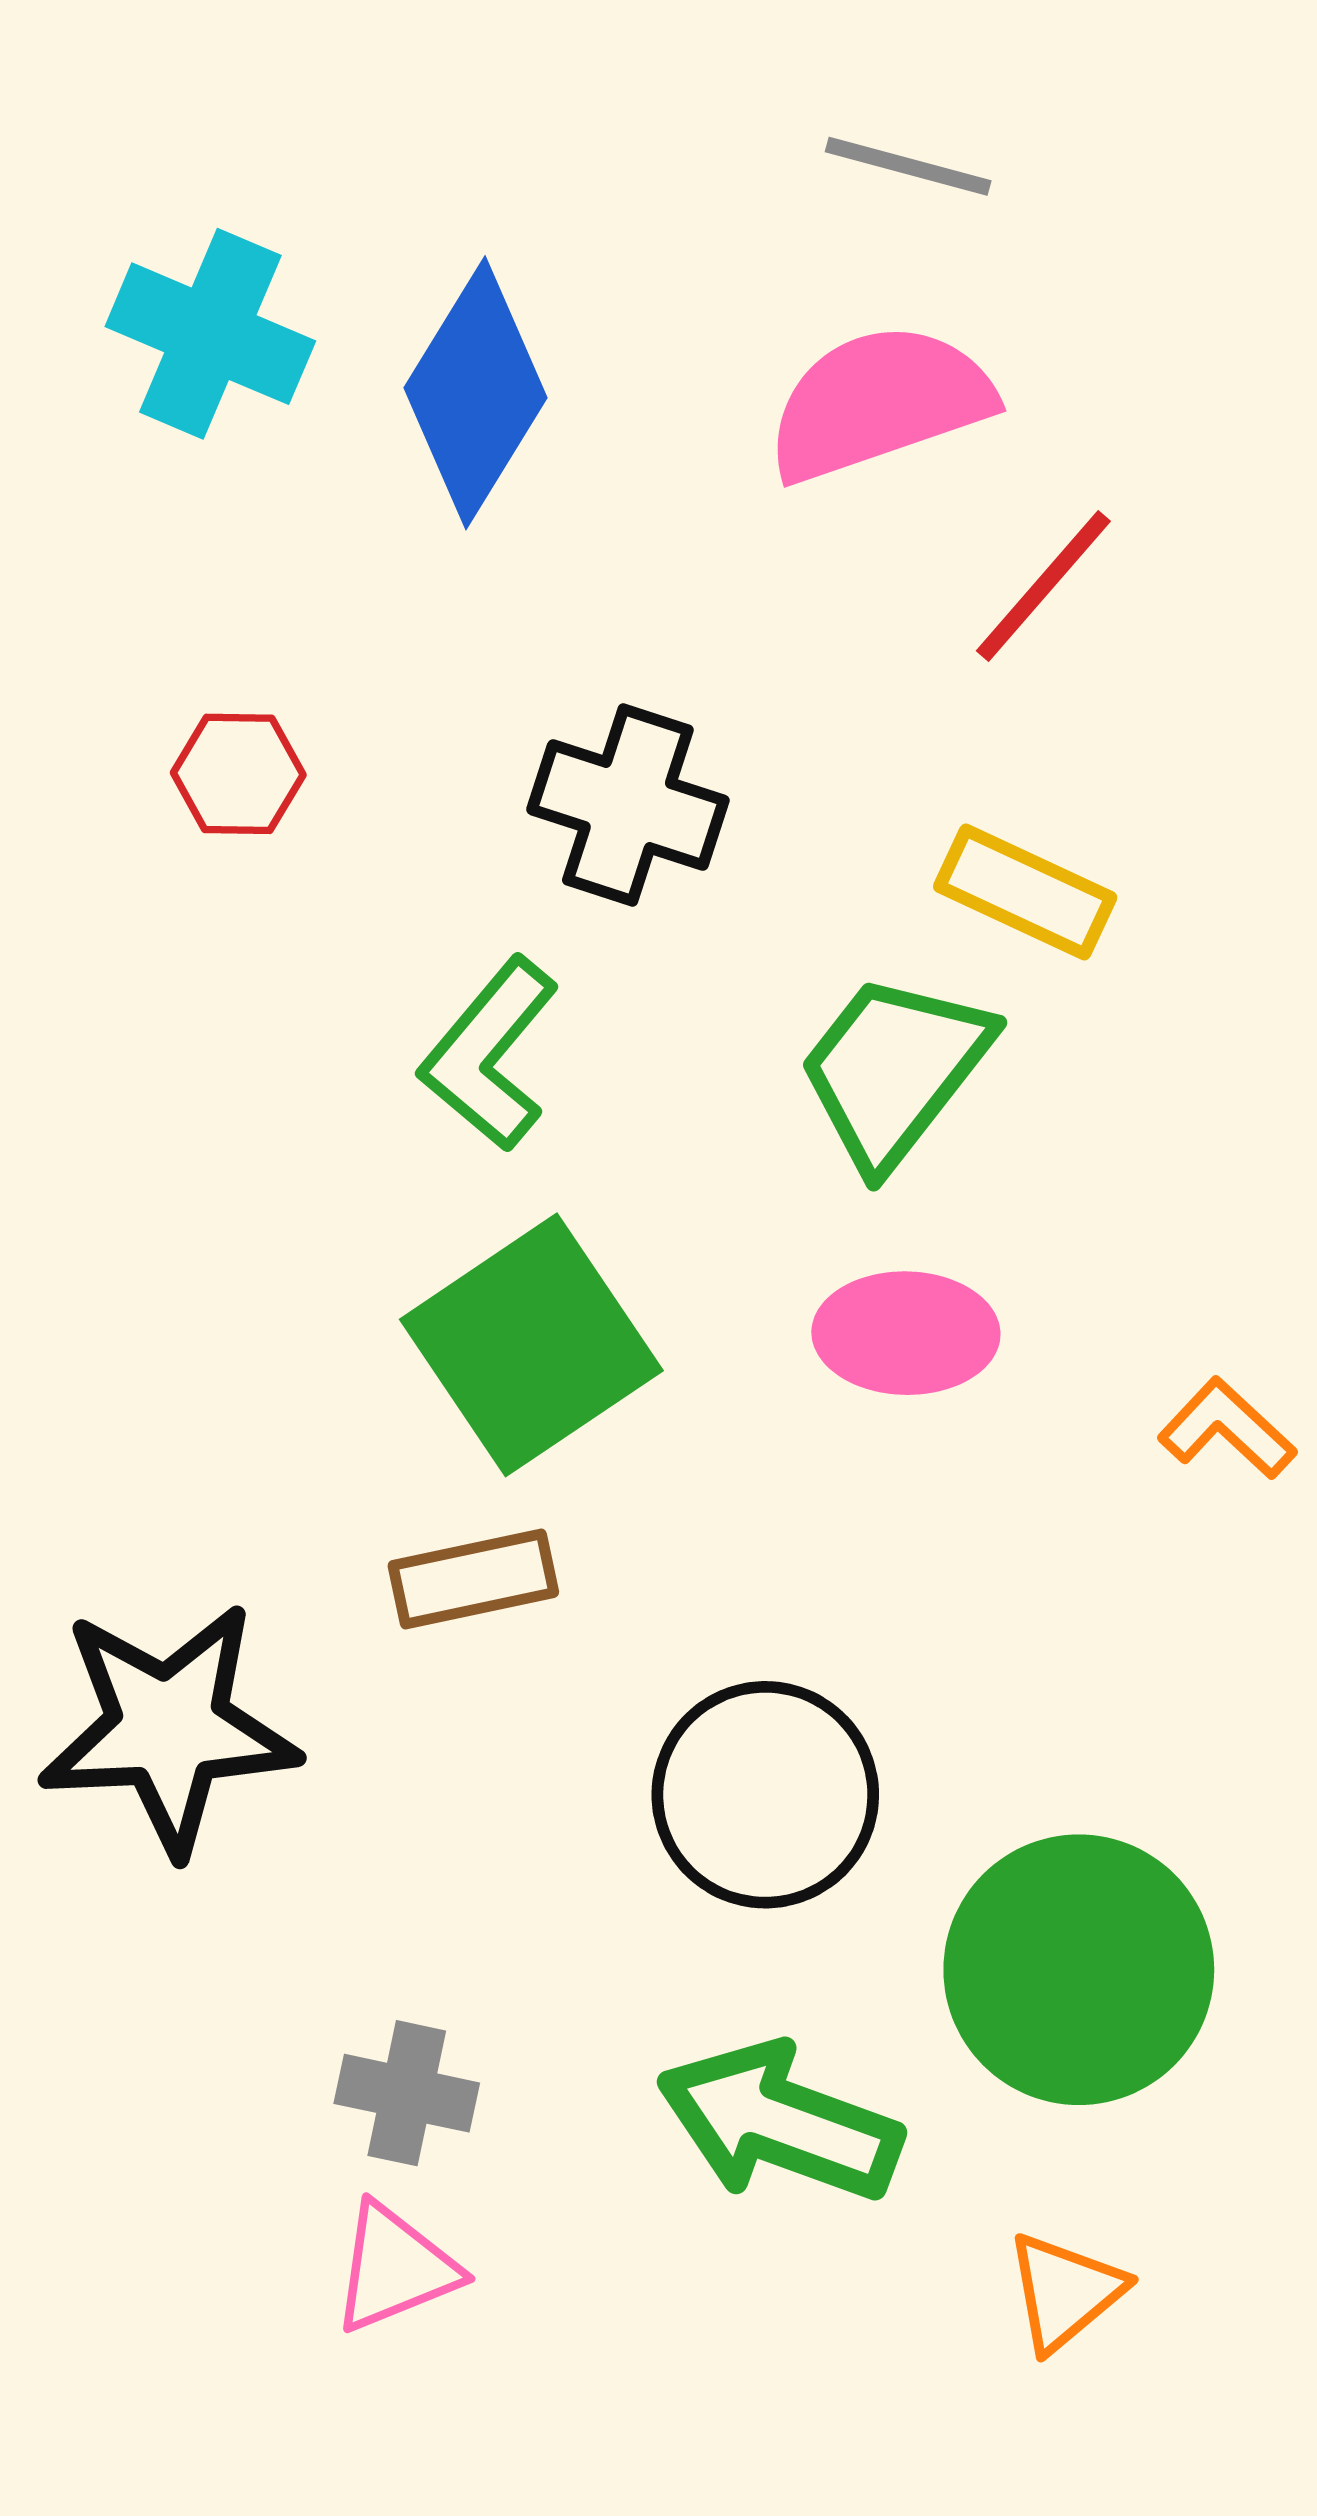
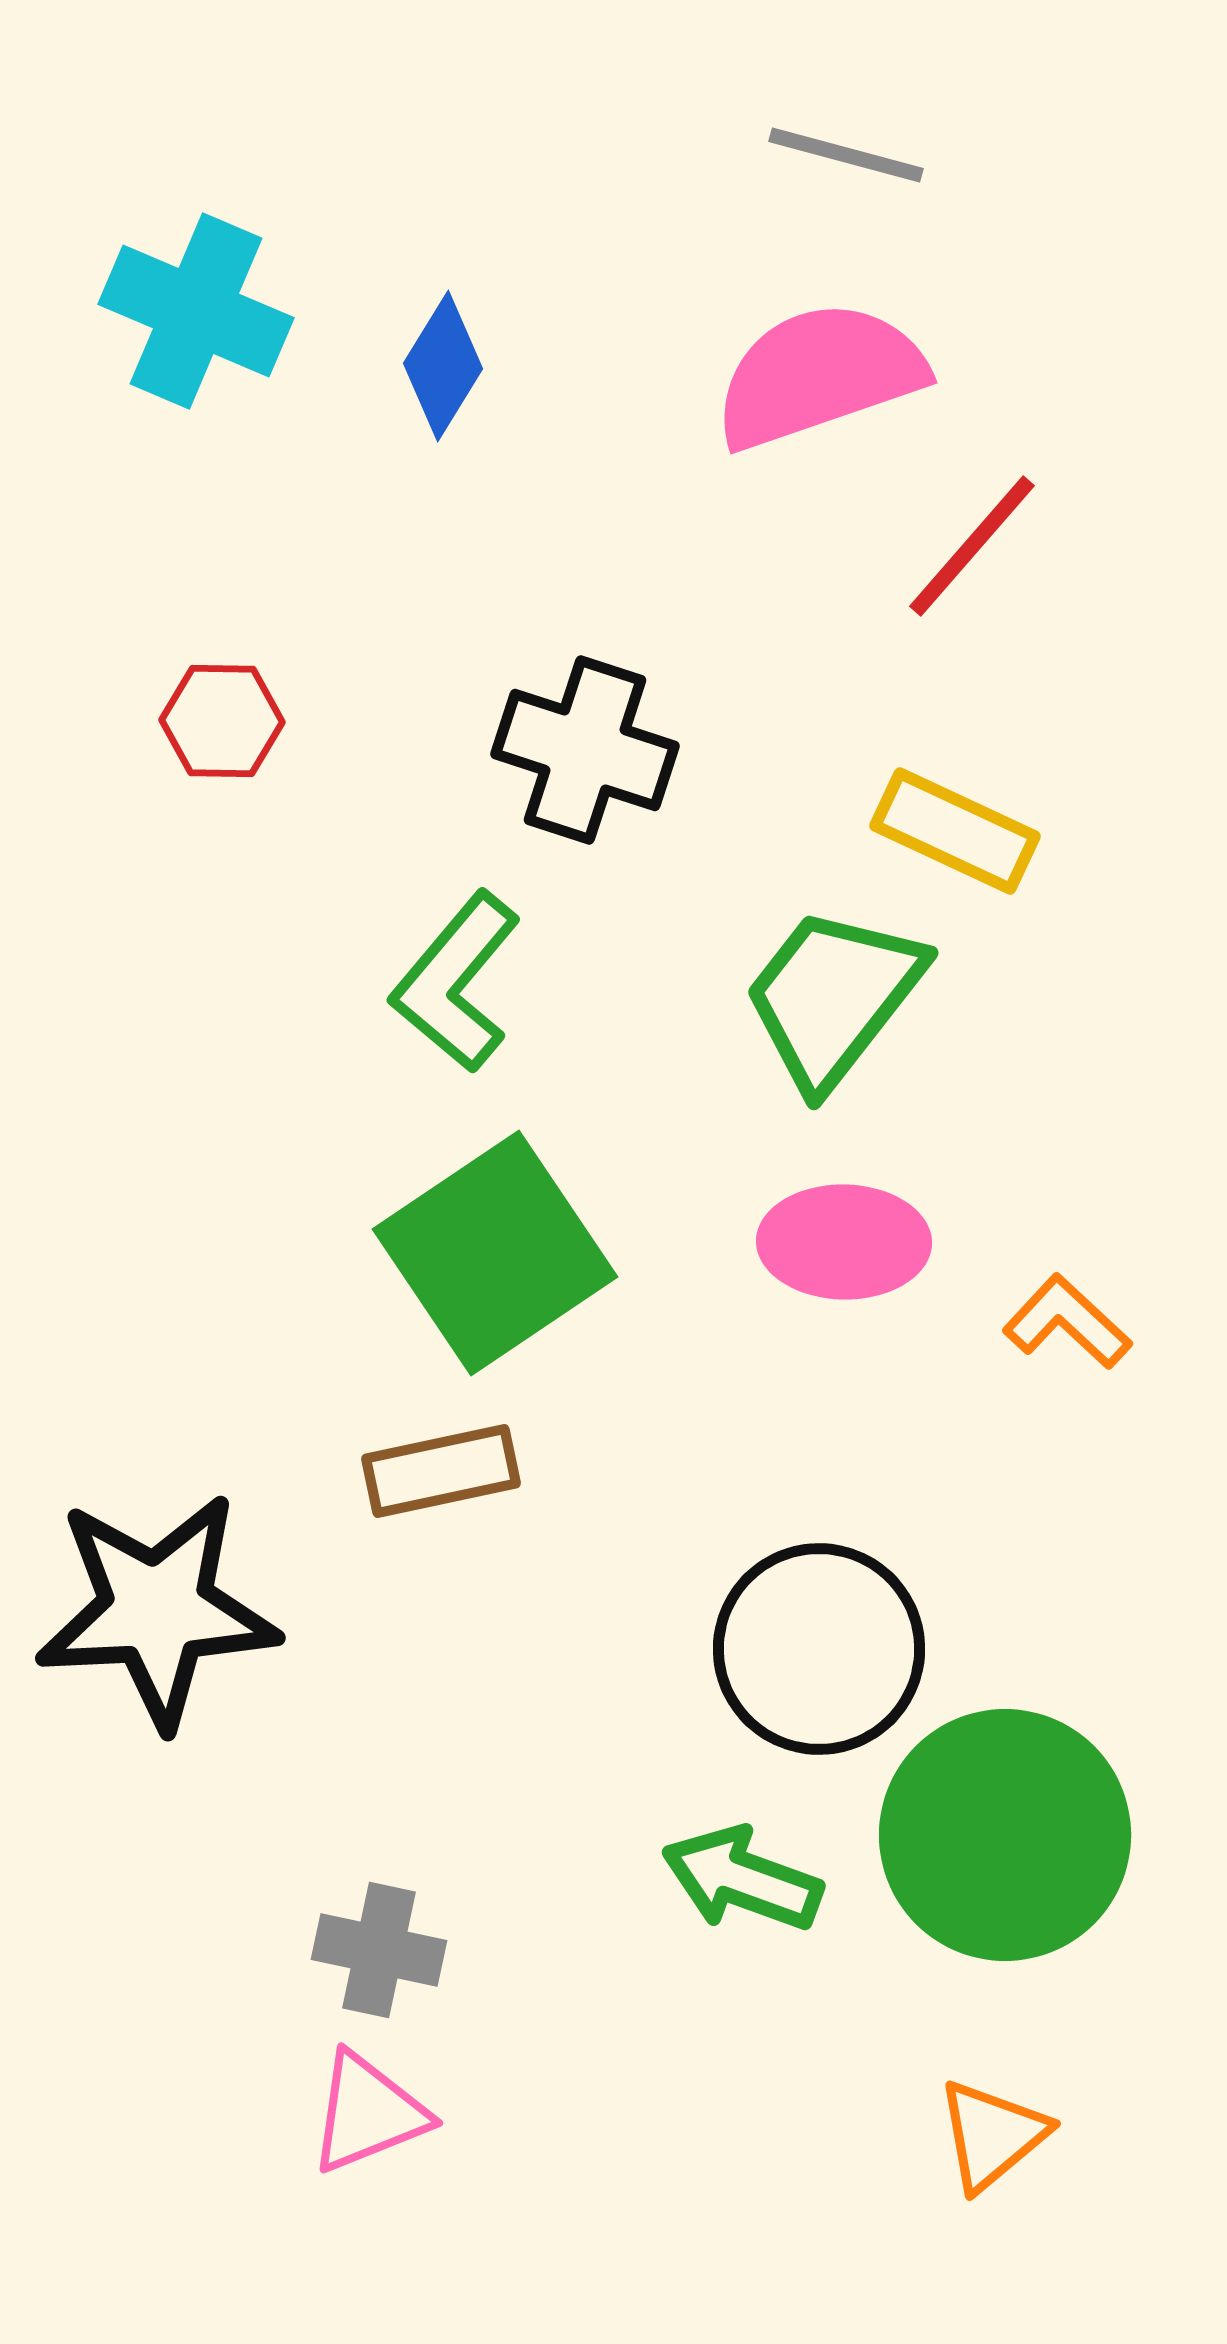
blue diamond: (475, 393) -> (443, 366), size x0.6
orange L-shape: (1227, 1429) -> (1067, 1322), moved
black circle: (765, 1795) -> (819, 1649), moved
green arrow: (779, 2122) -> (742, 1879), moved, size x0.7

